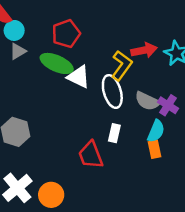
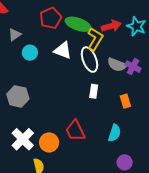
cyan circle: (14, 30) -> (30, 53), moved
green ellipse: (57, 63) -> (78, 24), moved
cyan semicircle: (156, 131) -> (115, 133), moved
red trapezoid: (91, 155) -> (75, 131), moved

